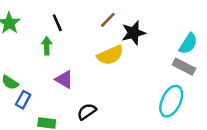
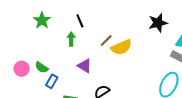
brown line: (108, 20) -> (106, 41), moved
black star: (134, 33) -> (158, 23), moved

